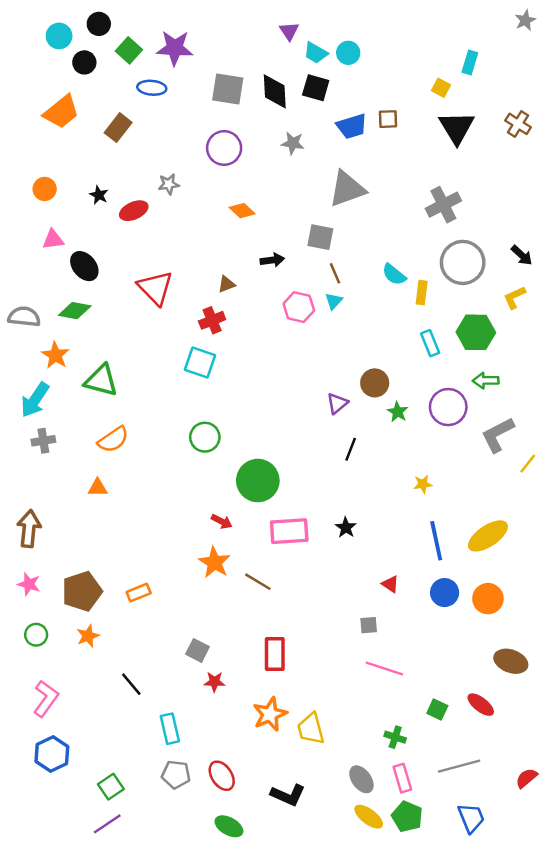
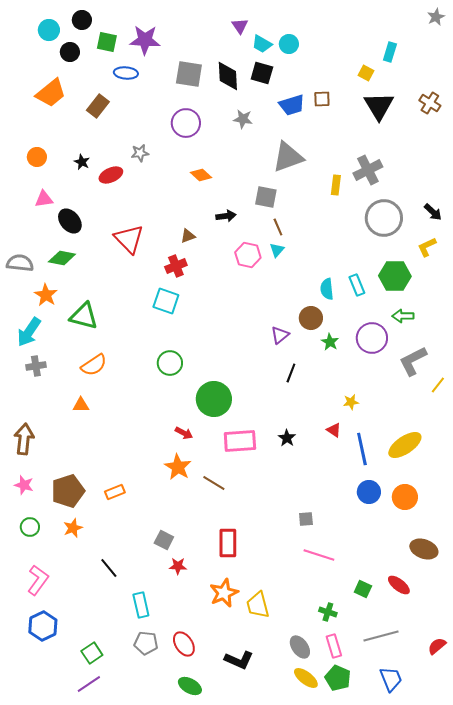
green square: (129, 50) -> (107, 42), turned -30
cyan semicircle: (394, 275) -> (327, 289), moved, turned 45
yellow rectangle: (422, 293) -> (336, 185), moved
red triangle: (390, 584) -> (334, 430), moved

